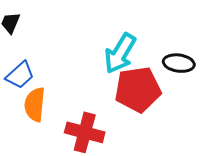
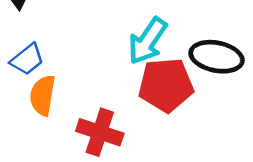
black ellipse: (179, 63) -> (217, 57), size x1.4

